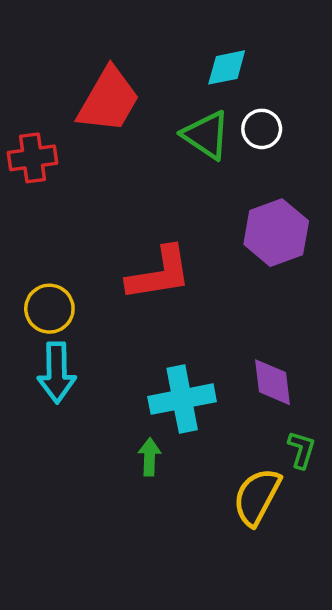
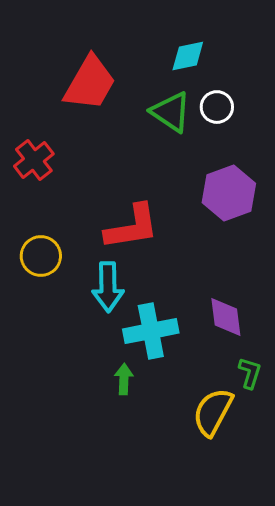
red cross: (33, 158) -> (34, 160), moved, turned -30
cyan arrow: (57, 373) -> (108, 287), moved

